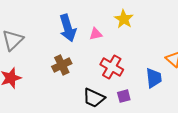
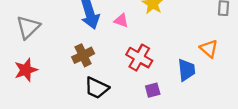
pink triangle: (96, 34) -> (121, 21), turned 32
black trapezoid: (94, 98) -> (97, 88), moved

